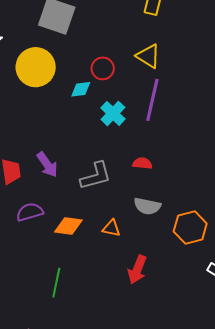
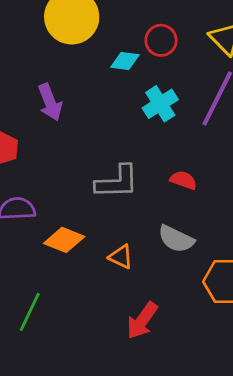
purple arrow: (47, 165) -> (50, 102), moved

